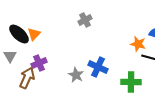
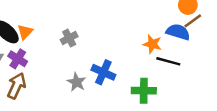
gray cross: (85, 20) -> (69, 38), moved
purple cross: (39, 63) -> (18, 59), moved, turned -35

